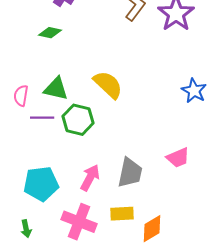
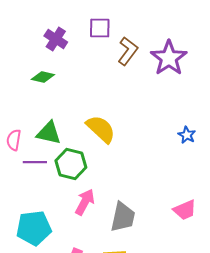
blue star: (194, 91) -> (187, 135), size x0.7
pink trapezoid: (178, 158) -> (185, 210), moved
pink arrow: (90, 178) -> (85, 202), moved

